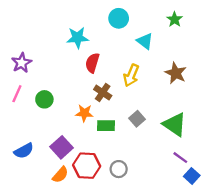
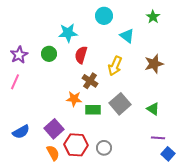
brown star: (176, 73) -> (154, 64), turned 30
green circle: (44, 99) -> (49, 54), moved
gray square: (137, 119) -> (120, 104), size x1.5
green triangle: (175, 124) -> (153, 109), size x0.6
purple line: (180, 158) -> (158, 138), turned -32
orange semicircle: (60, 175) -> (53, 153), turned -70

